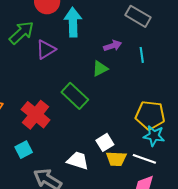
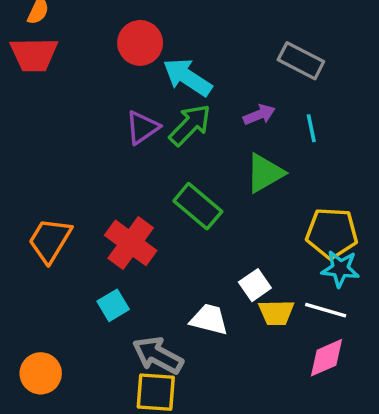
cyan arrow: (73, 22) -> (187, 77), turned -52
green arrow: (21, 33) -> (190, 125), moved
green triangle: (100, 68) -> (265, 173), moved, size x1.4

